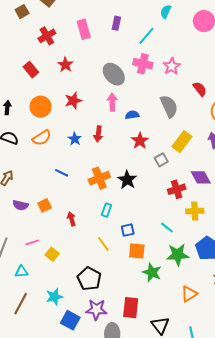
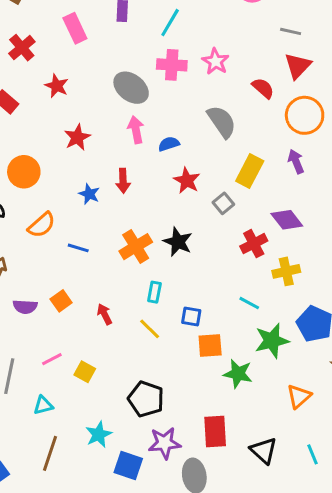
orange circle: (41, 107) -> (24, 172), moved
orange semicircle: (42, 138) -> (42, 225), moved
blue square: (128, 230) -> (191, 317), turned 32
yellow line: (103, 244) -> (150, 329), moved

